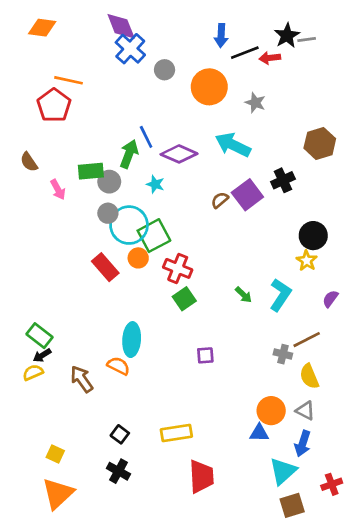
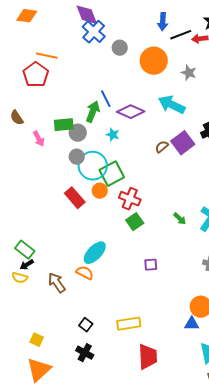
cyan ellipse: (132, 340) -> (95, 253), turned 40
yellow semicircle: (33, 372) -> (20, 278), turned -140

